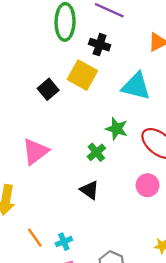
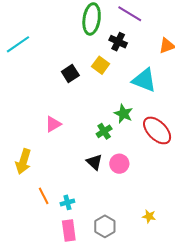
yellow square: (82, 75) -> (101, 65), size x0.7
pink triangle: (35, 151) -> (53, 124), size x0.7
pink circle: (148, 185) -> (119, 164), moved

